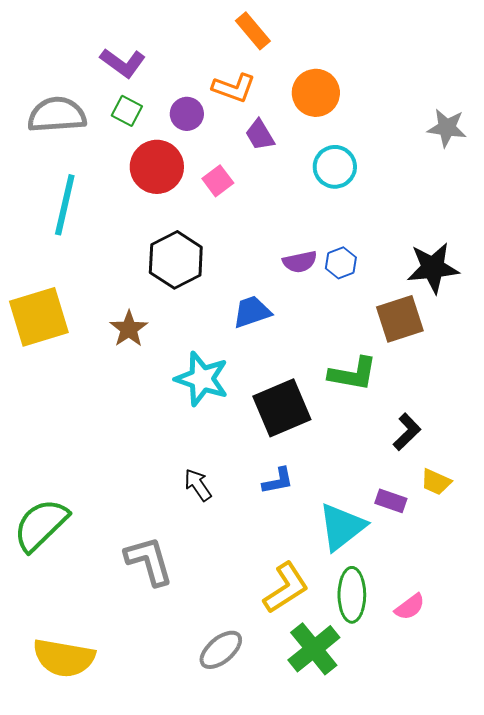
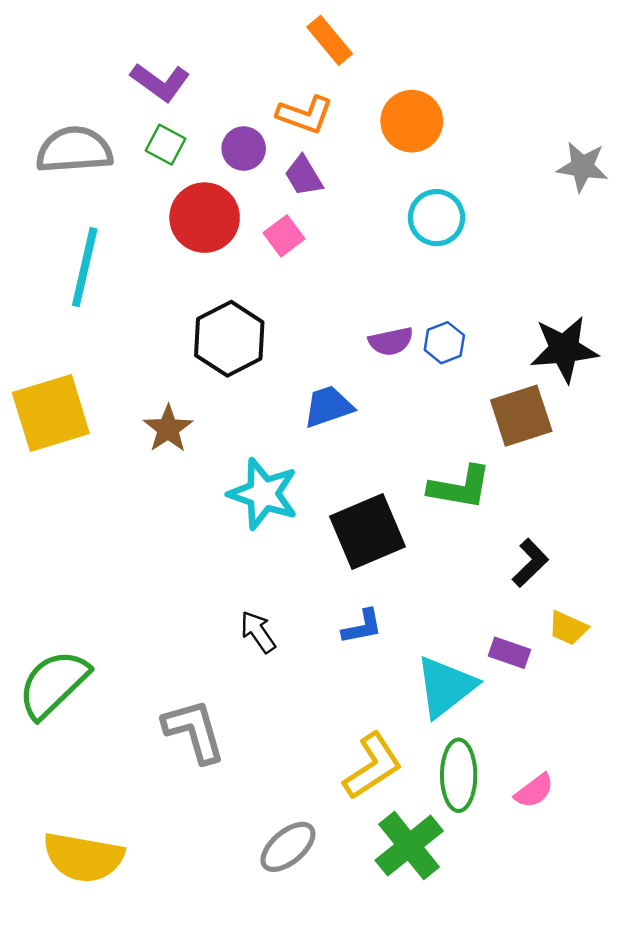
purple trapezoid: (260, 135) -> (304, 176), moved

